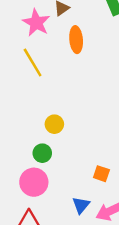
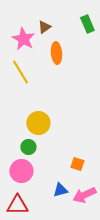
yellow circle: (54, 124) -> (38, 123), size x1.5
blue triangle: (81, 205) -> (60, 190), turned 35

